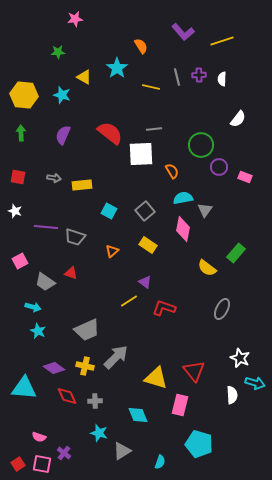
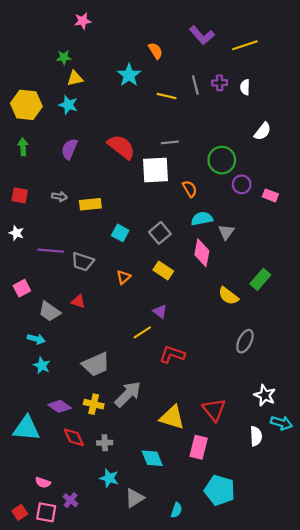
yellow triangle: (84, 77) -> (75, 78), moved, turned -42
red L-shape: (164, 308) -> (172, 354), moved

